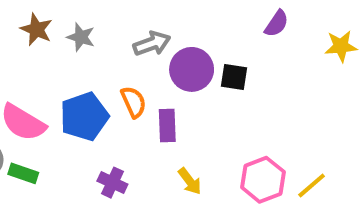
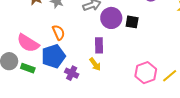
orange semicircle: (134, 102) -> (59, 32), moved
blue pentagon: (84, 117) -> (53, 56), moved
yellow arrow: (190, 181) -> (95, 64), moved

